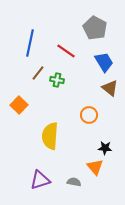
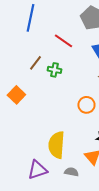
blue line: (30, 43) -> (30, 18), moved
yellow semicircle: (50, 136) -> (56, 145), moved

